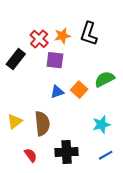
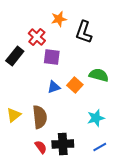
orange star: (62, 36) -> (59, 19), moved
green semicircle: (105, 79) -> (99, 75), turned 42
red semicircle: (31, 155) -> (41, 147), moved

